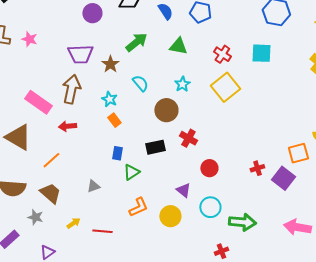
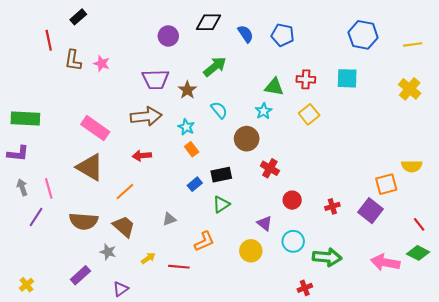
green triangle: (178, 46) -> (274, 87), moved
red cross: (222, 54) -> (306, 79), turned -30
yellow square: (225, 87) -> (309, 114), size x0.7
brown arrow: (71, 89) -> (146, 116), turned 72
pink rectangle: (38, 102) -> (95, 128), moved
black rectangle: (155, 147) -> (221, 175), moved
blue rectangle: (117, 153) -> (195, 184), turned 40
red cross: (257, 168) -> (332, 206), moved
green triangle: (131, 172) -> (221, 204), moved
orange L-shape: (138, 207) -> (204, 241), moved

